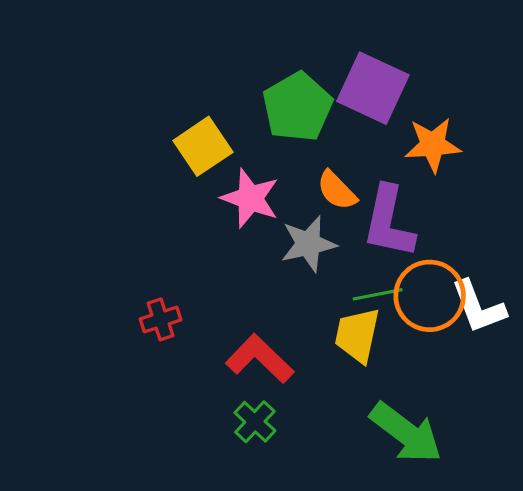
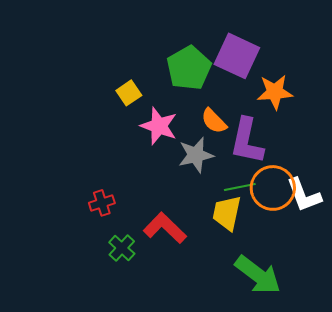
yellow square: (203, 146) -> (129, 93), size x0.7
green cross: (255, 422) -> (122, 248), moved

